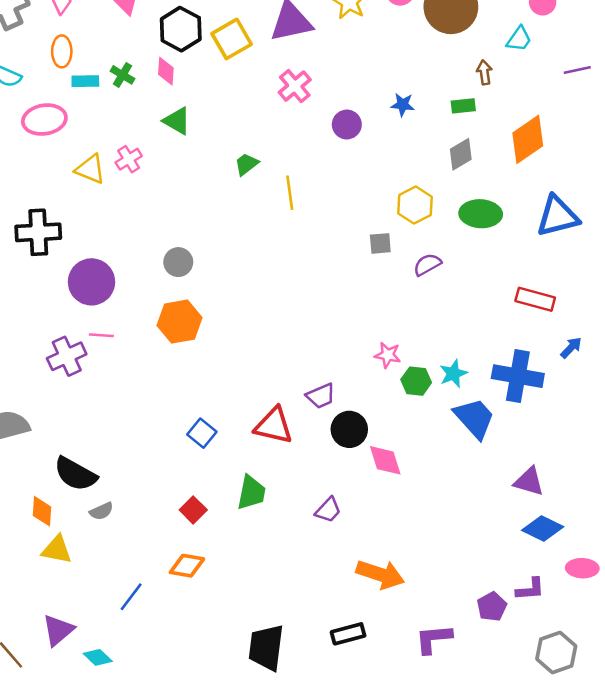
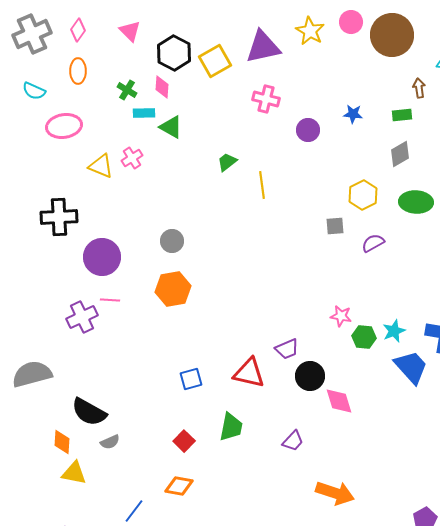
cyan rectangle: (85, 81) -> (144, 113), moved
pink cross: (295, 86) -> (266, 99), turned -36
blue square: (202, 433) -> (191, 379), turned 35

